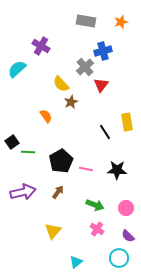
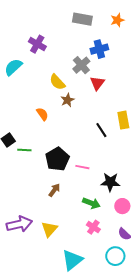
black star: (117, 170) -> (110, 182), moved
purple arrow: (23, 192) -> (19, 224), moved
cyan triangle: (76, 262) -> (72, 260), size x1.6

